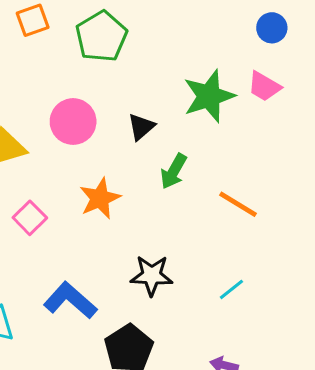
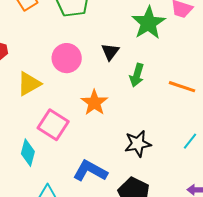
pink square: (30, 218) -> (53, 125), size x1.4

